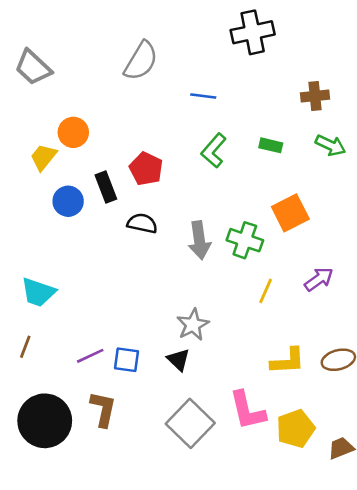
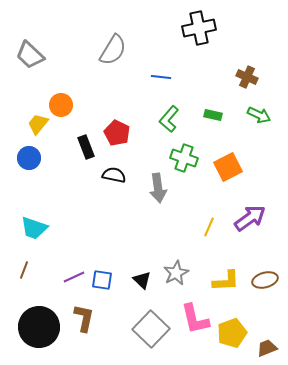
brown cross: (315, 96) -> (247, 77), turned 30
blue circle: (68, 201) -> (29, 158), moved
green cross: (245, 240) -> (184, 158), moved
purple arrow: (319, 279) -> (250, 218), size x1.4
gray star: (193, 325) -> (176, 273), moved

